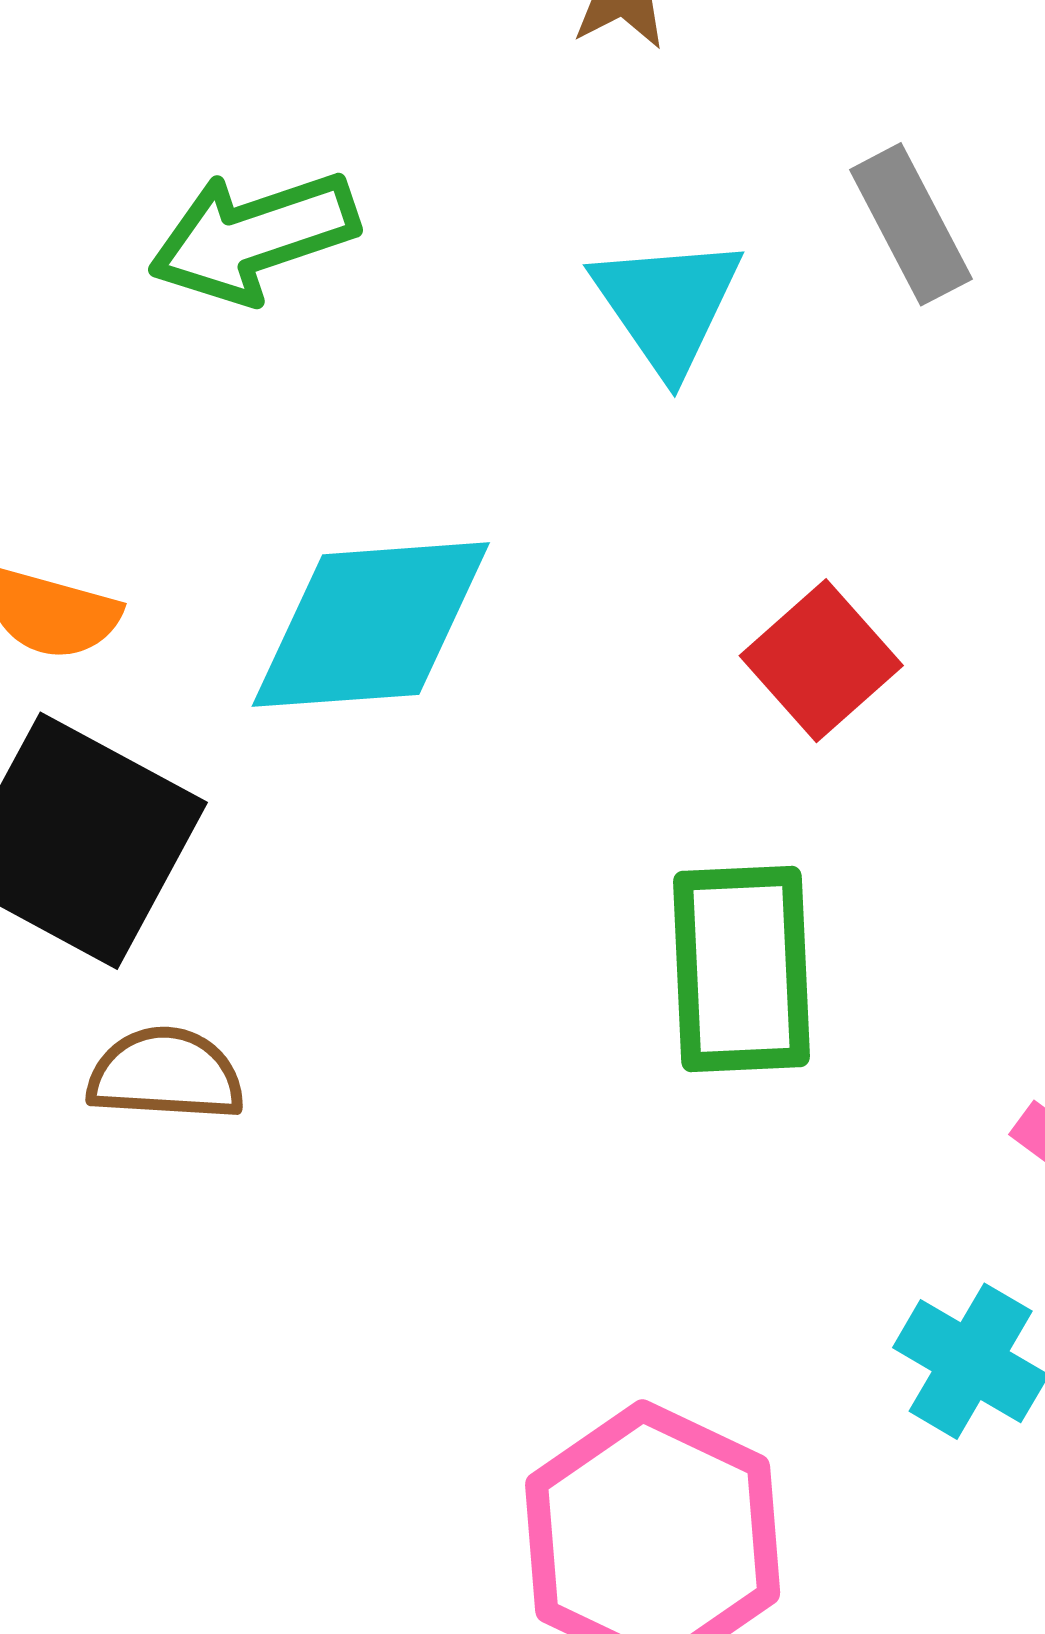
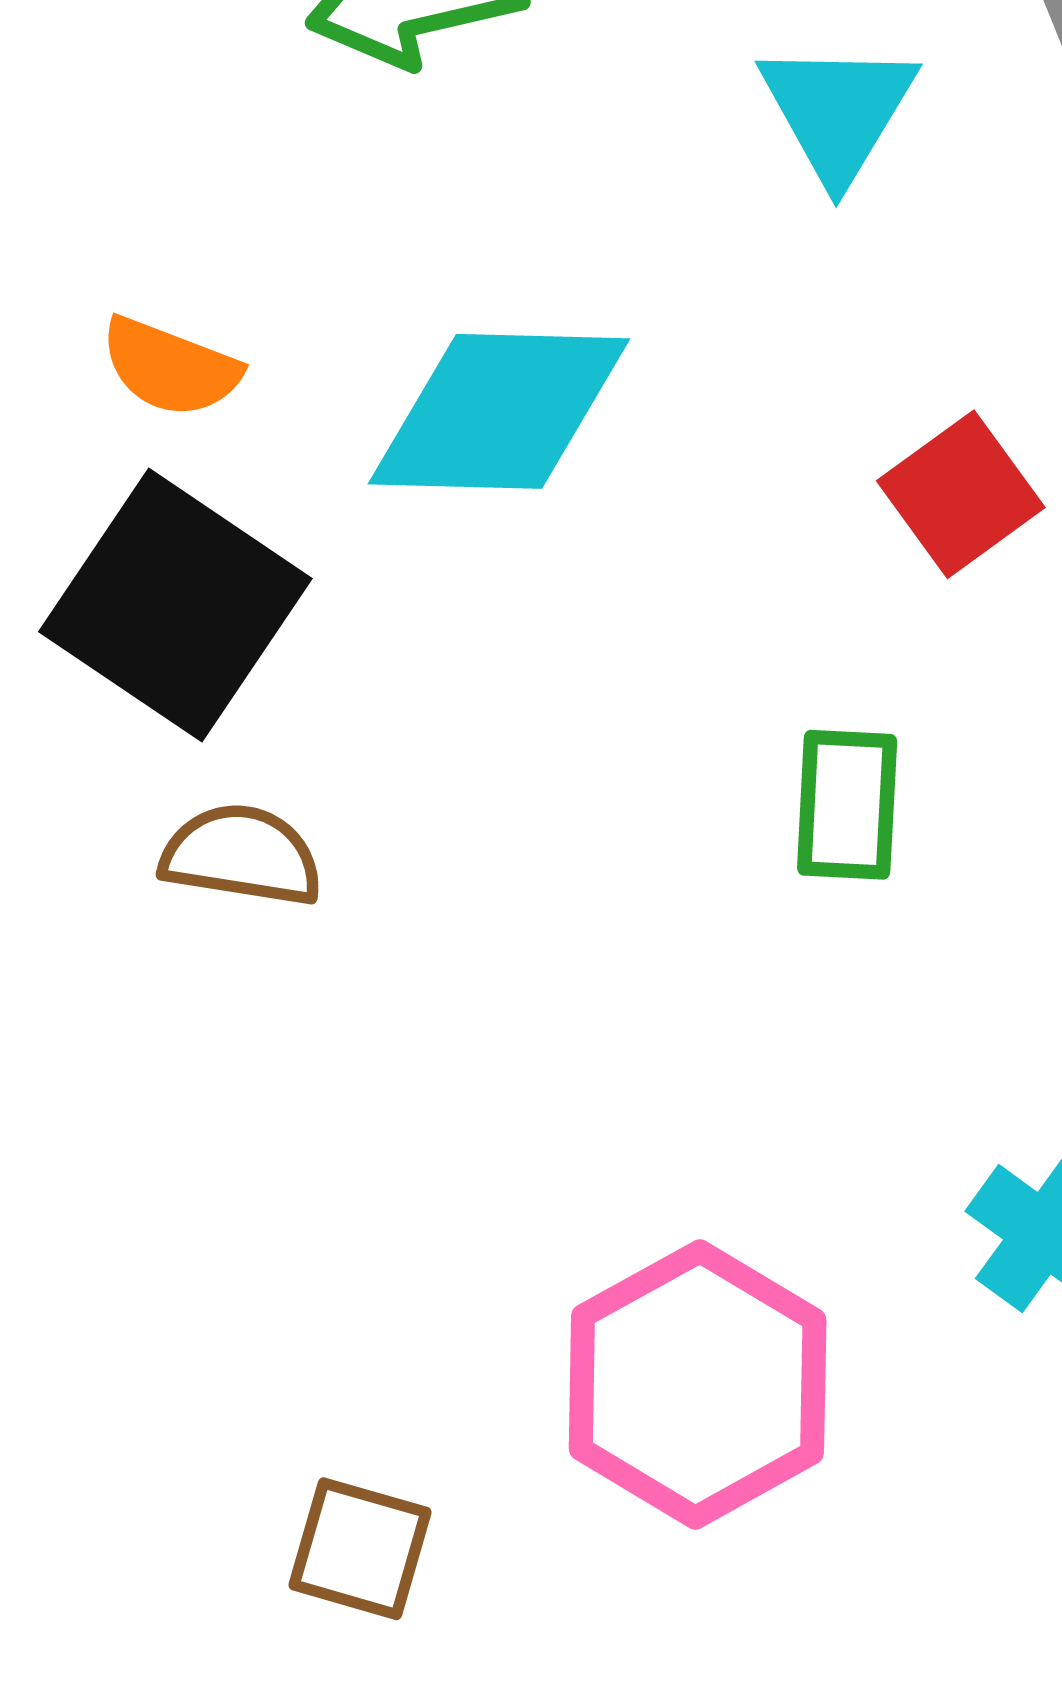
green rectangle: (741, 969) -> (847, 805), size x0.7

